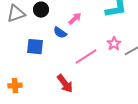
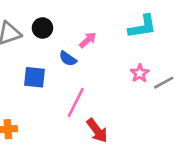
pink line: (86, 57) -> (76, 103), moved, turned -30
red arrow: (65, 84) -> (97, 131), moved

